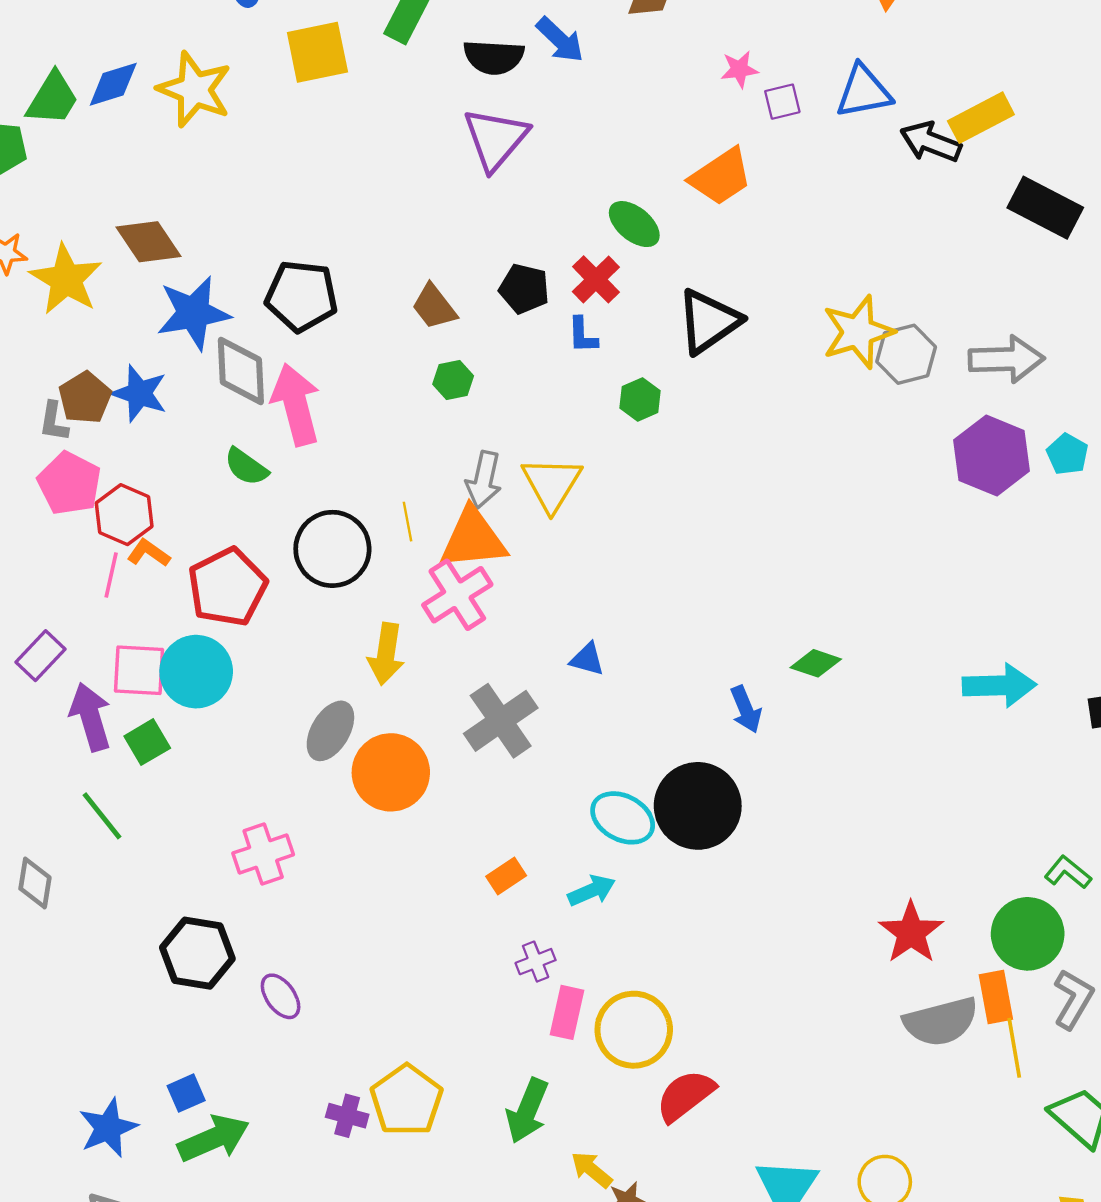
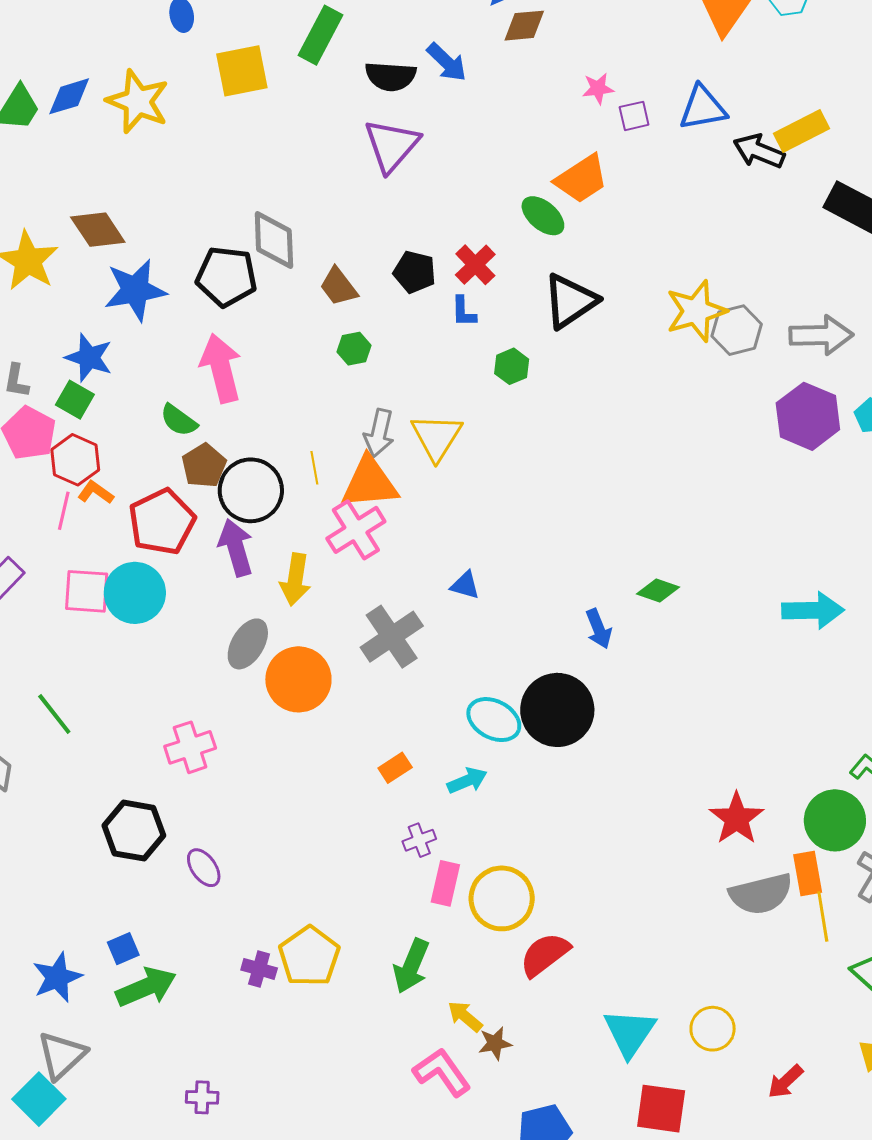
green ellipse: (634, 224) -> (543, 216), moved
gray diamond: (241, 371) -> (274, 240), moved
brown pentagon: (85, 398) -> (204, 466), moved
purple arrow: (90, 717) -> (236, 548), moved
green square: (147, 742) -> (75, 400), moved, turned -30

